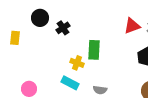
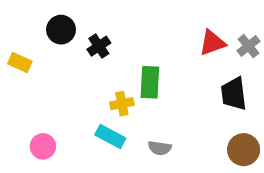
yellow rectangle: (15, 38) -> (20, 62), turned -72
yellow cross: (77, 63) -> (122, 104), turned -32

